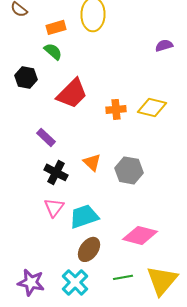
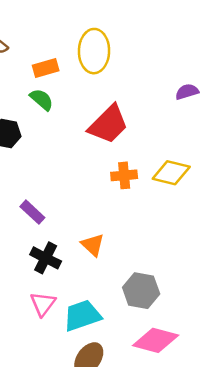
red trapezoid: (72, 93) -> (108, 124), moved
gray hexagon: (129, 170) -> (141, 291), moved

